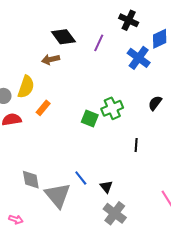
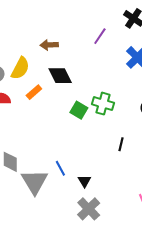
black diamond: (63, 37) -> (60, 76), moved
green cross: (112, 108) -> (103, 104), turned 30

